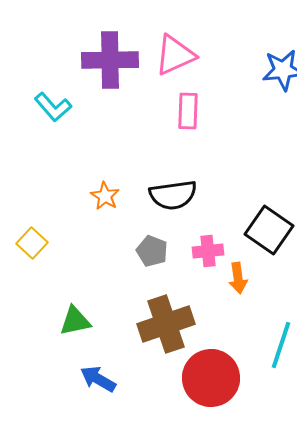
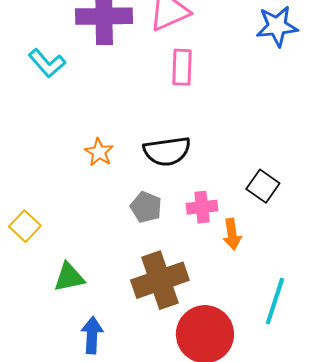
black square: (269, 230) -> (263, 186), size x0.7
yellow square: (32, 243) -> (25, 226), moved
blue arrow: (98, 379) -> (92, 335), turned 63

